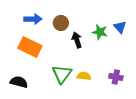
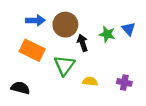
brown circle: (61, 23) -> (65, 25), size x1.5
green triangle: (62, 74) -> (64, 65), moved

